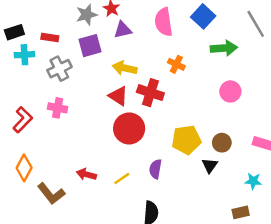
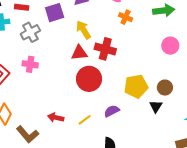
orange cross: (176, 64) -> (126, 17), moved
yellow arrow: (125, 68) -> (83, 30), turned 48
red triangle: (118, 96) -> (79, 53), turned -36
purple semicircle: (155, 169) -> (112, 111), turned 56

